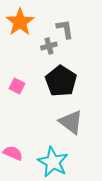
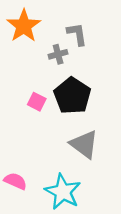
pink square: (17, 86) -> (37, 102), moved

